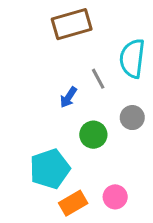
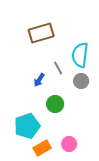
gray circle: (132, 118) -> (81, 81), moved

